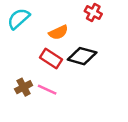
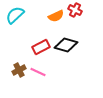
orange semicircle: (58, 32) -> (56, 16), moved
red rectangle: (51, 59) -> (41, 47), turned -60

